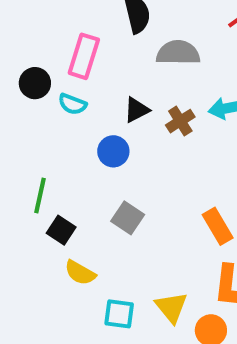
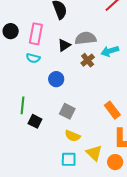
gray semicircle: (178, 53) -> (86, 38), moved
black circle: (35, 83) -> (11, 31), moved
black triangle: (136, 110) -> (64, 45), moved
yellow semicircle: (80, 273) -> (73, 136), moved

